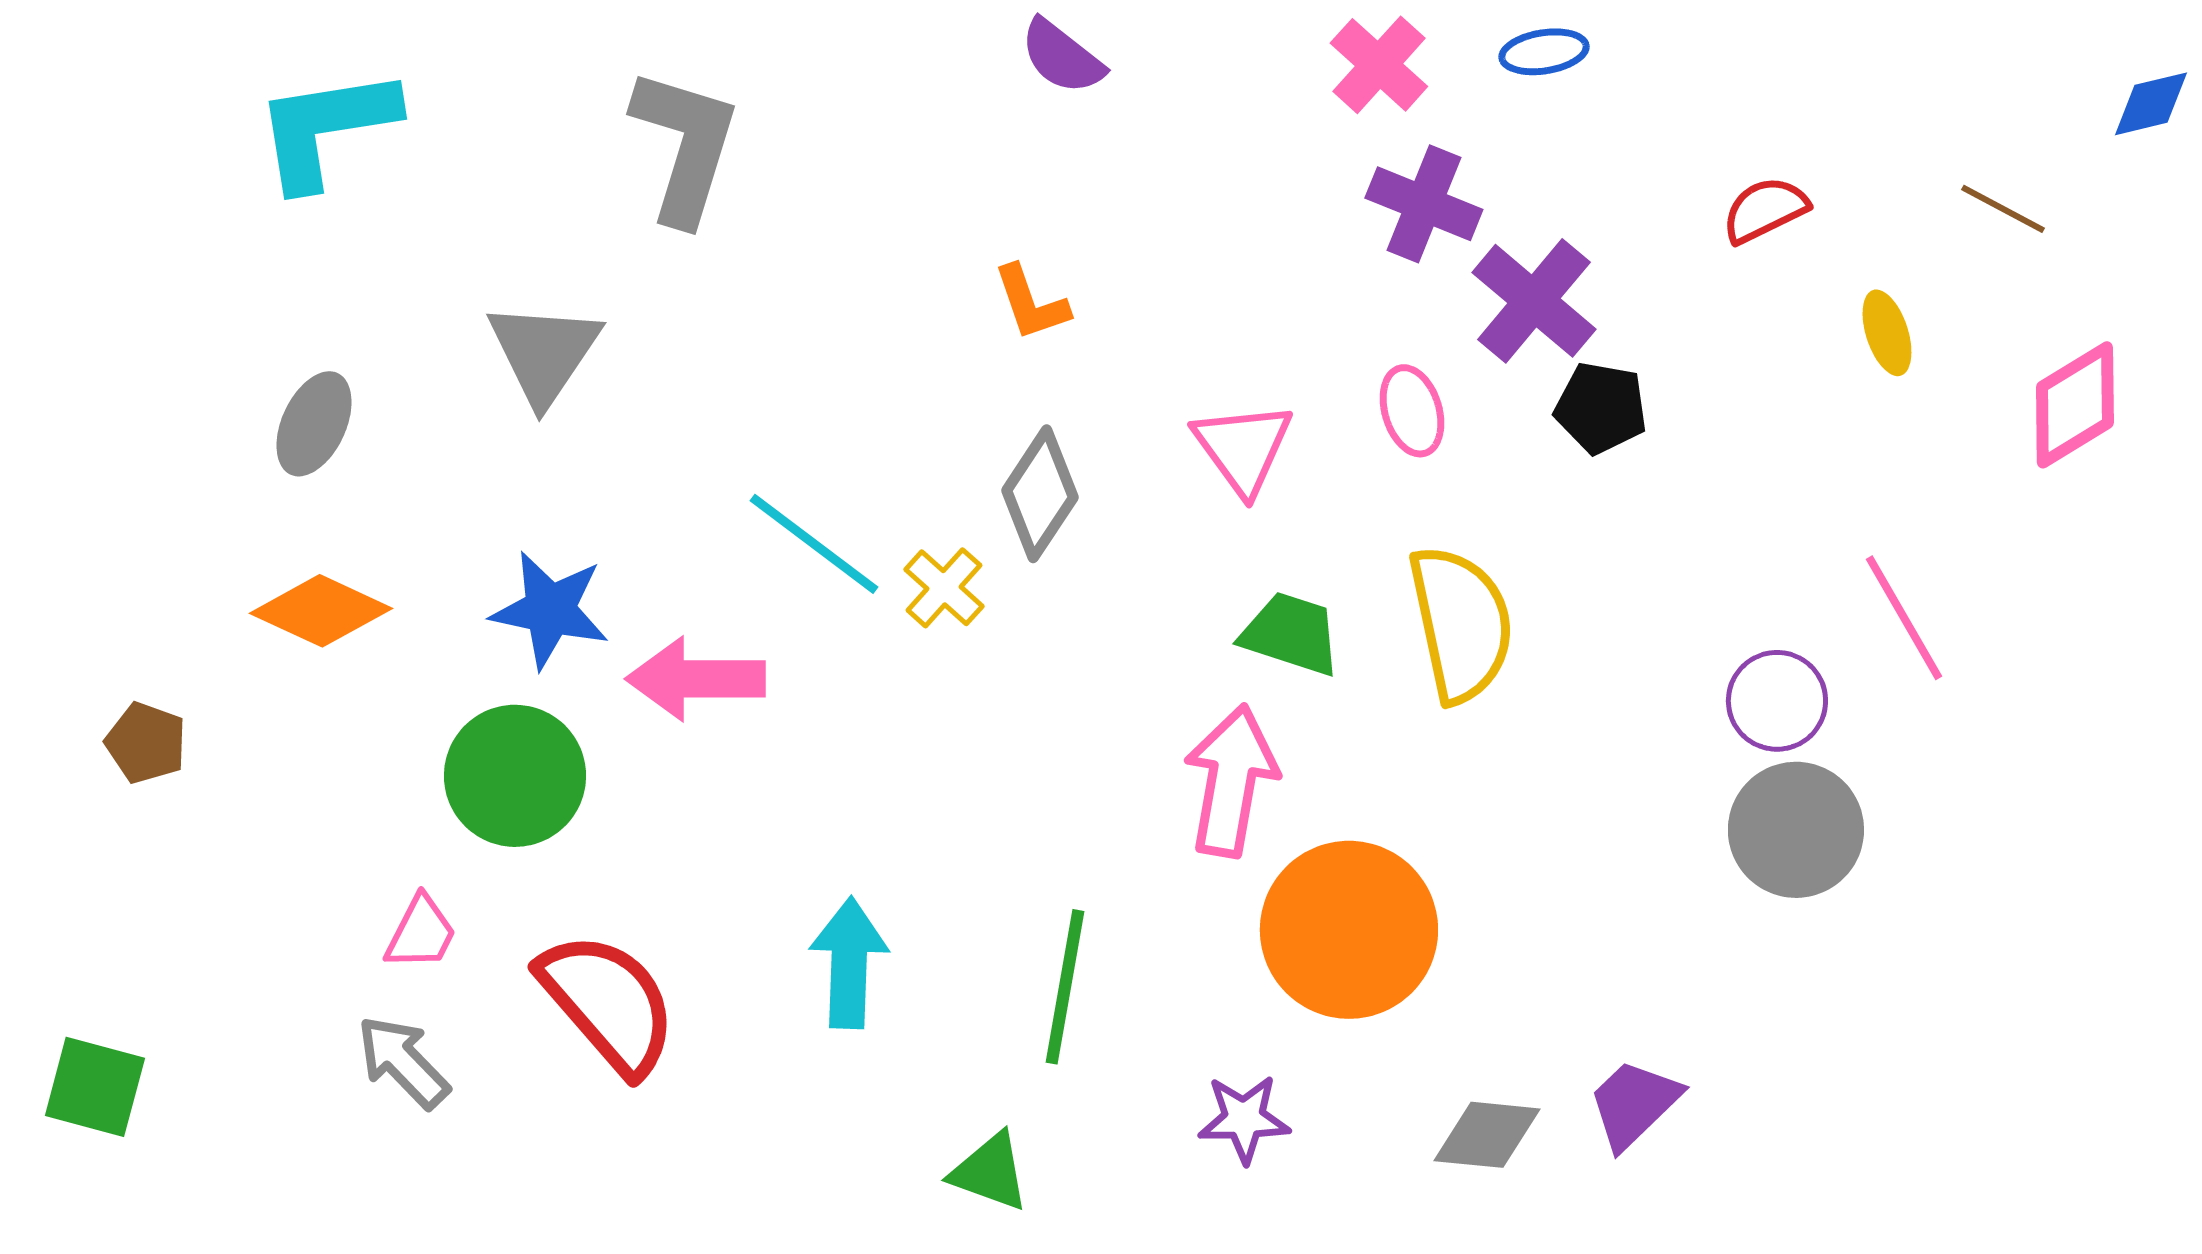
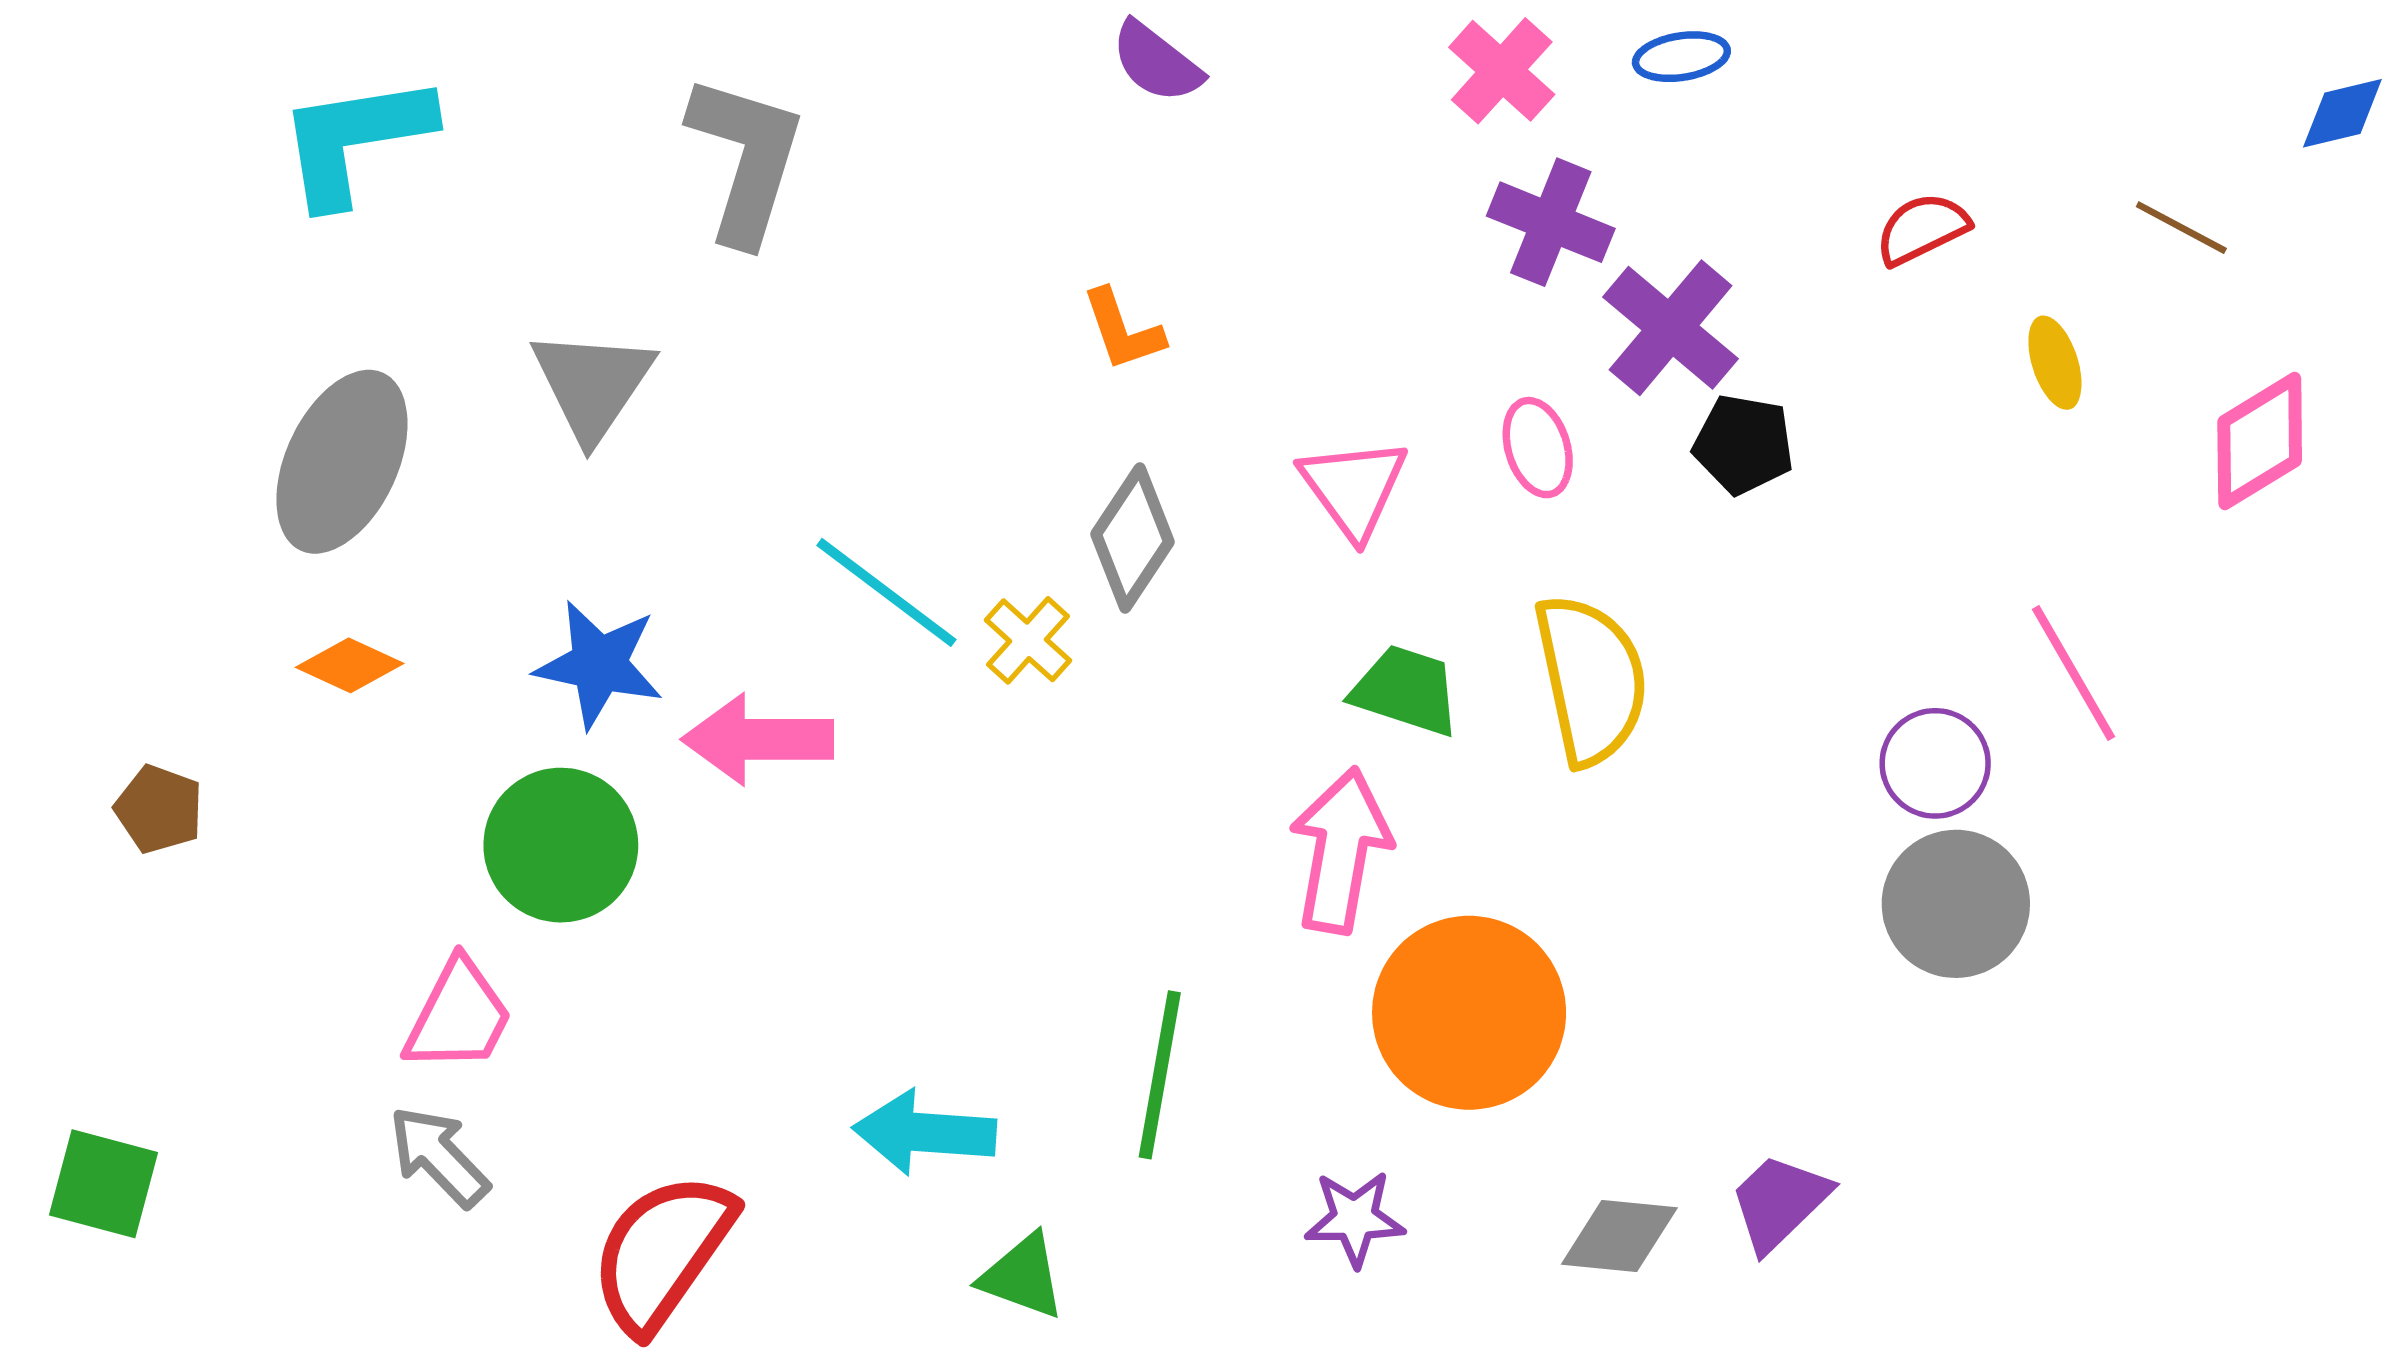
gray ellipse: (314, 424) -> (342, 462), size x1.6
orange diamond: (321, 611) -> (350, 665), size x0.7
pink trapezoid: (421, 933) -> (458, 1016), size x1.4
cyan arrow: (849, 963) -> (925, 1133), moved, turned -88
red semicircle: (608, 1003) -> (662, 1252), moved, turned -104
green triangle: (990, 1172) -> (1023, 1276), moved

